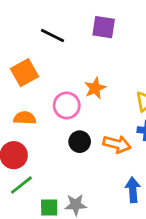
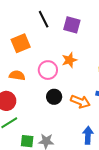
purple square: (104, 27) -> (72, 25), moved
black line: (52, 35) -> (44, 19), turned 30

